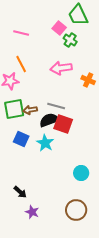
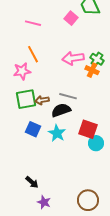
green cross: (70, 40) -> (97, 59), moved
orange cross: (88, 80) -> (92, 70), moved
red square: (63, 124) -> (88, 129), moved
cyan circle: (81, 173) -> (96, 143), moved

